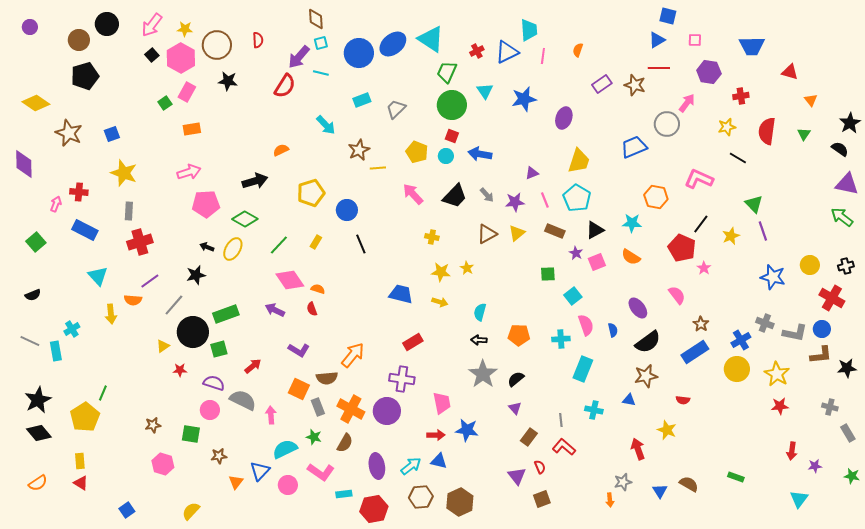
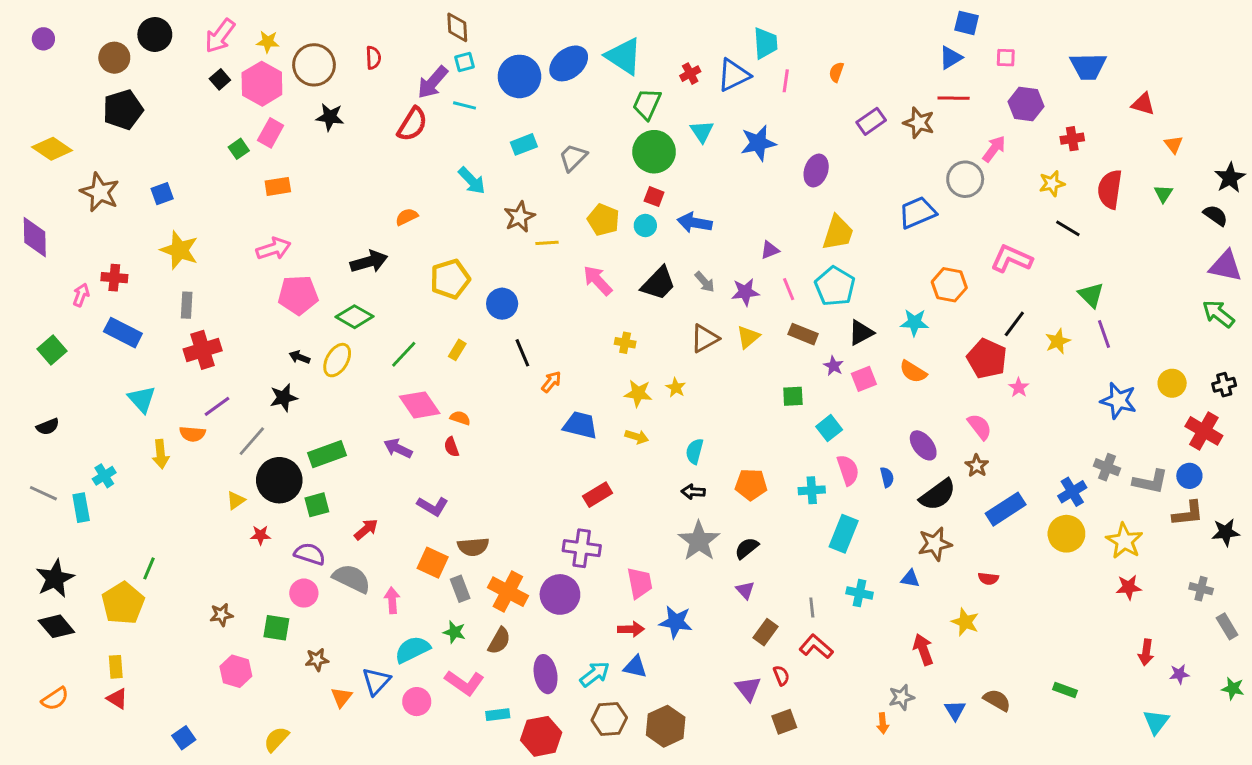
brown star: (701, 324) -> (977, 466), moved
orange arrow: (353, 355) -> (551, 382), moved, size x0.6

